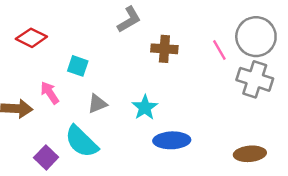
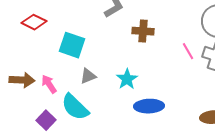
pink line: (219, 50) -> (188, 51), moved
cyan square: (78, 66) -> (72, 45), size x1.5
pink arrow: (50, 93) -> (49, 84), moved

